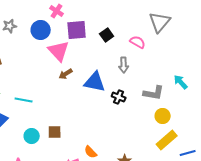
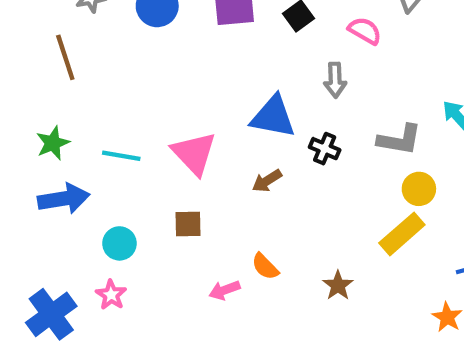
pink triangle: (59, 51) -> (194, 153), moved
brown arrow: (66, 74) -> (267, 181), moved
cyan circle: (32, 136) -> (119, 243), moved
yellow rectangle: (167, 140) -> (402, 234), moved

